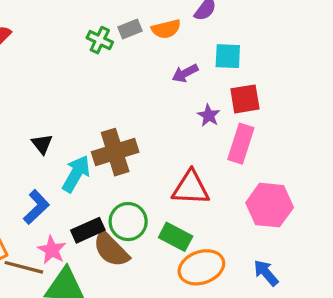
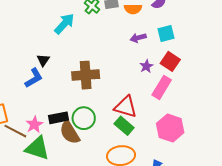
cyan square: (228, 56) -> (166, 34), turned -30
red square: (245, 99) -> (170, 61), turned 30
cyan arrow: (76, 174) -> (64, 24), moved
blue L-shape: (36, 207) -> (34, 78), moved
green rectangle: (176, 237) -> (124, 126), moved

